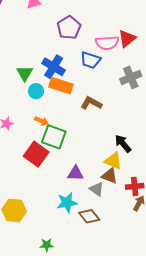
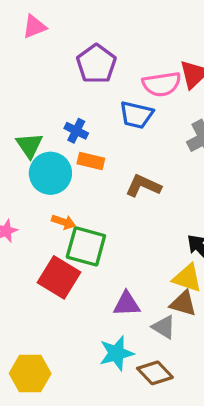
blue cross: (54, 67) -> (76, 131), size x0.6
orange rectangle: (61, 86) -> (91, 161), size x0.7
cyan circle: (36, 91) -> (50, 173), size x1.6

